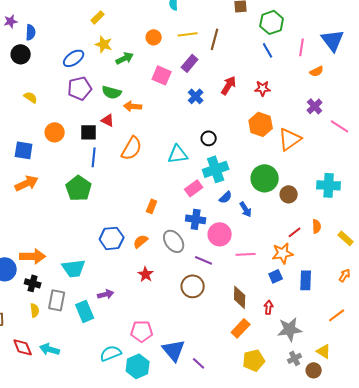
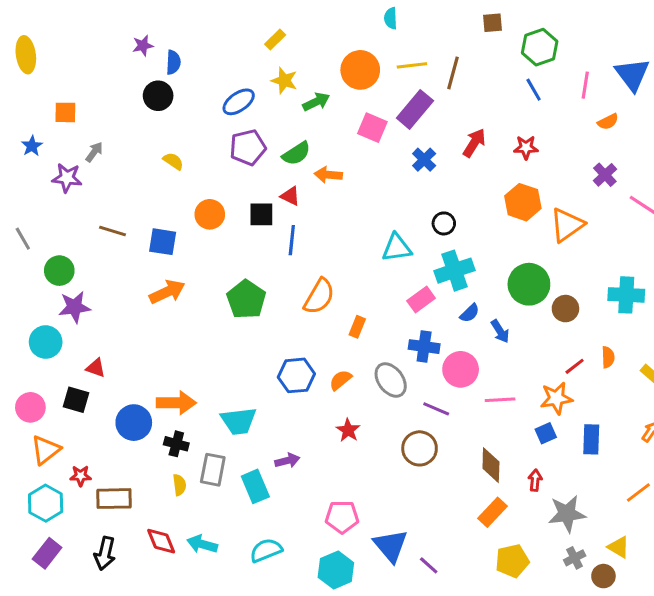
orange circle: (154, 37) -> (360, 70), size x1.6
purple rectangle: (190, 63) -> (415, 109), size x1.4
green semicircle: (112, 92) -> (296, 154), turned -48
orange semicircle: (132, 148) -> (319, 296), moved
blue line: (94, 157) -> (292, 240), moved
cyan semicircle: (111, 353) -> (266, 550), moved

